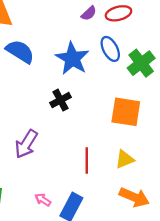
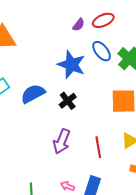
blue semicircle: (20, 51) -> (33, 94), moved, turned -50
purple arrow: (26, 144) -> (62, 141), moved

